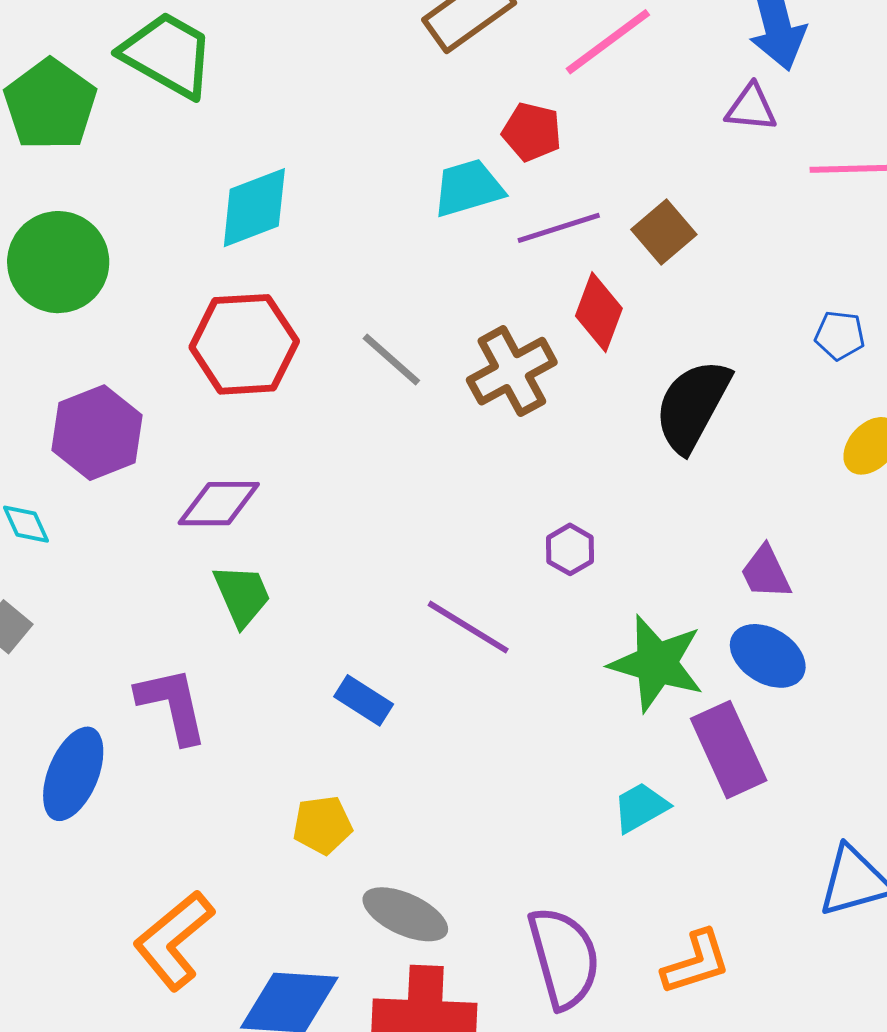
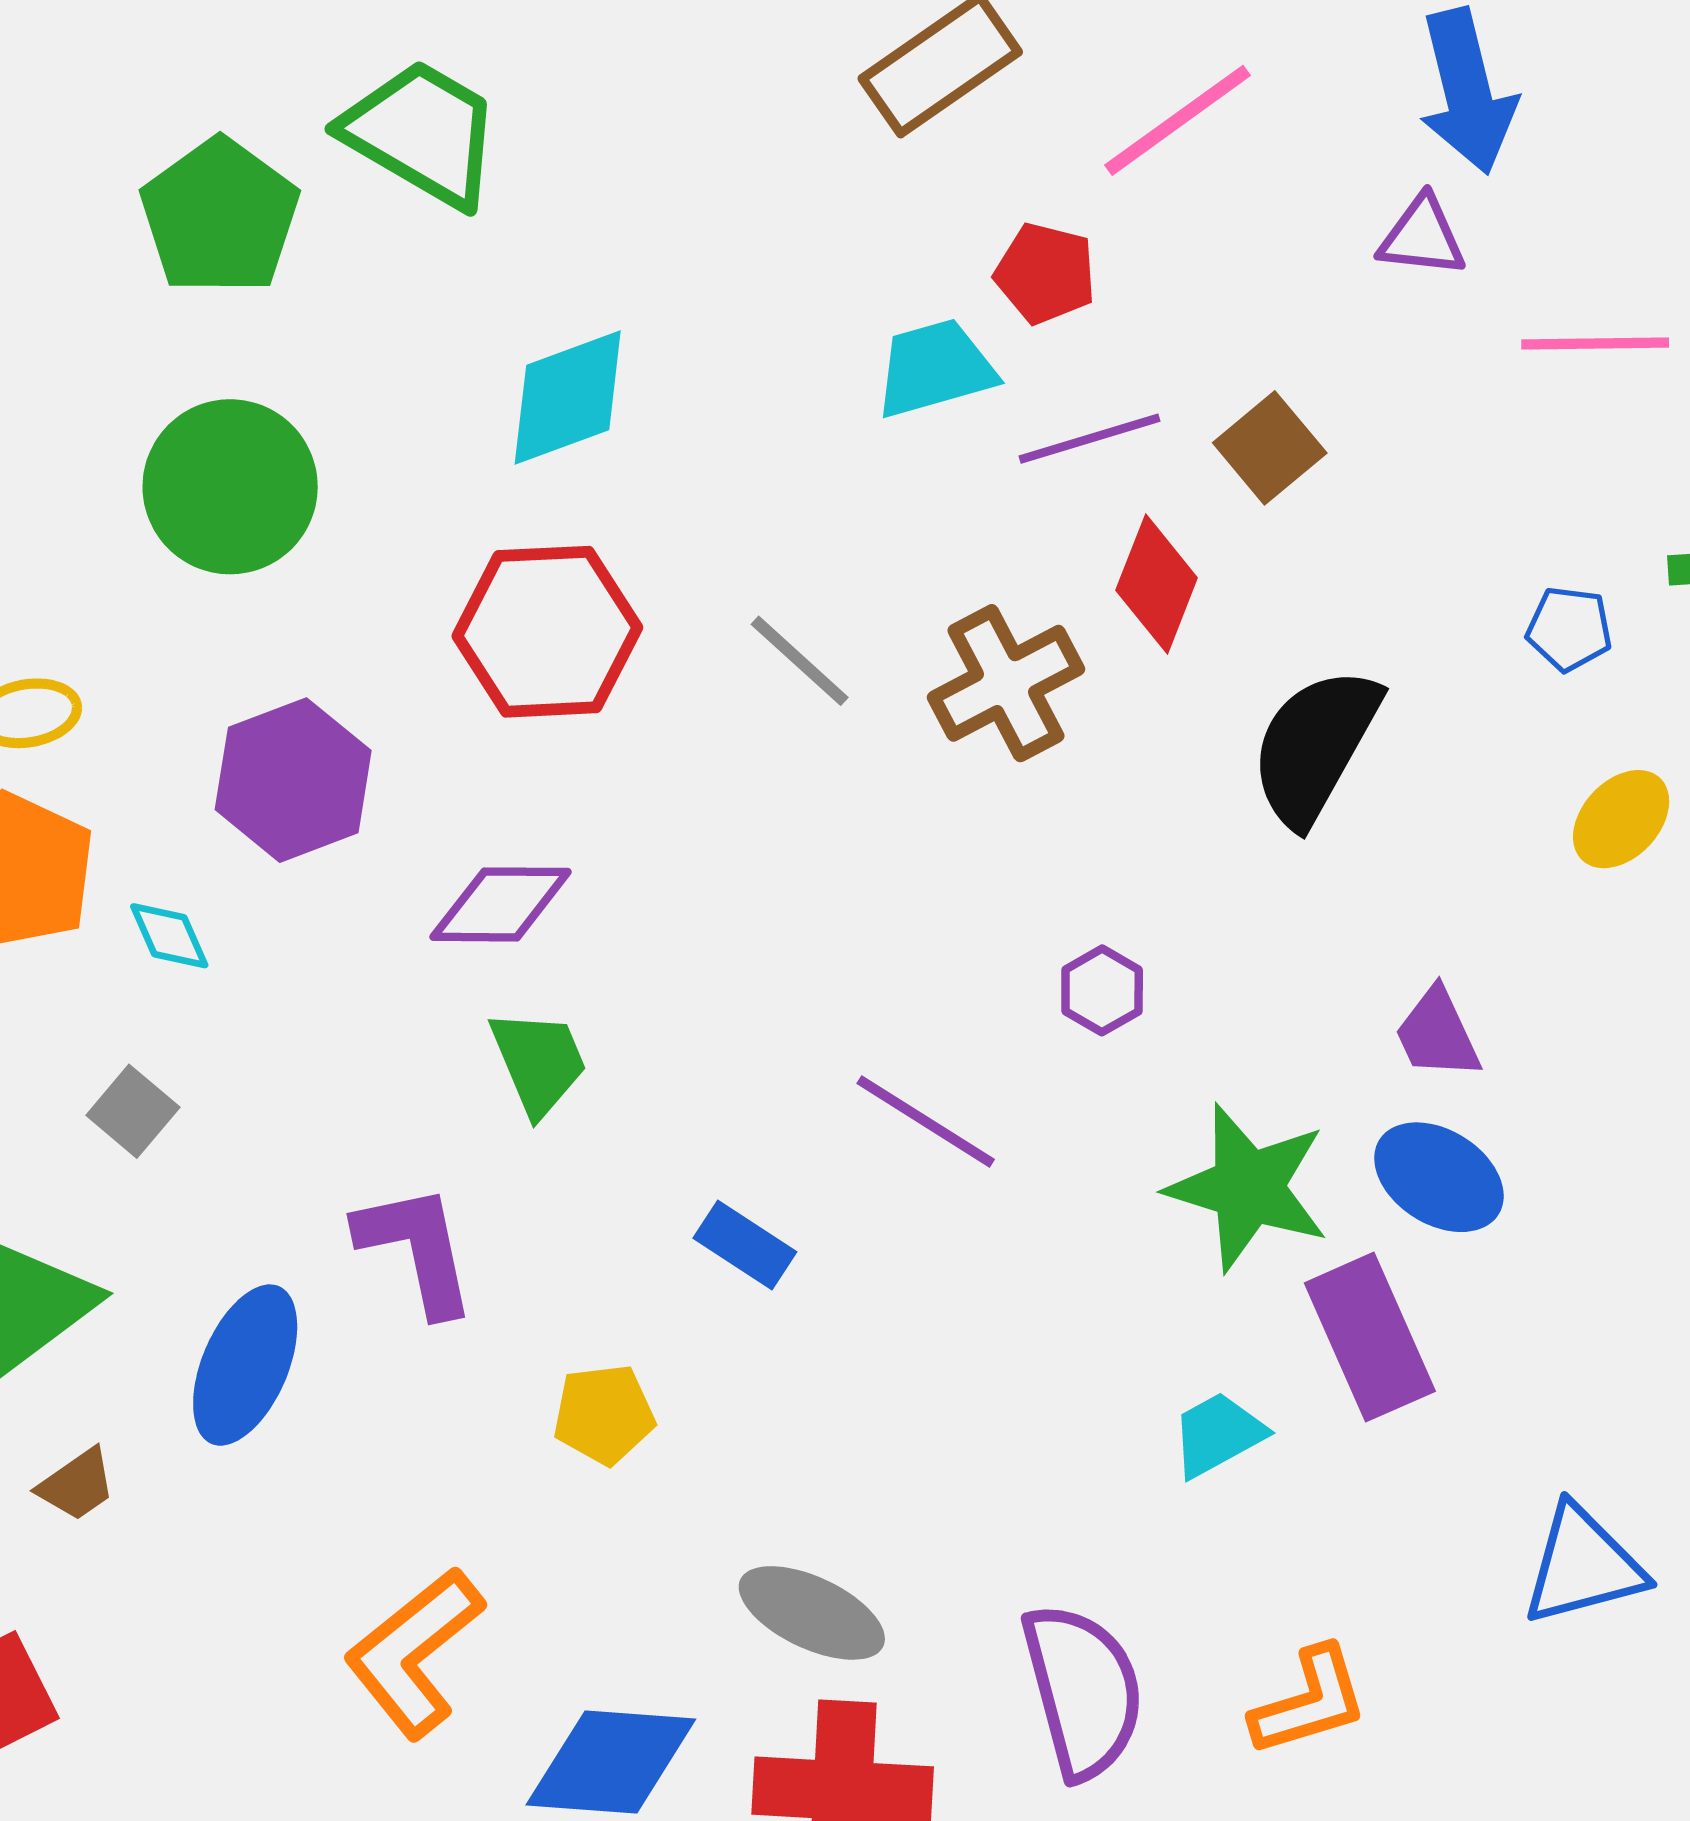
yellow pentagon: (322, 825) -> (604, 1414), moved

